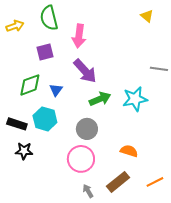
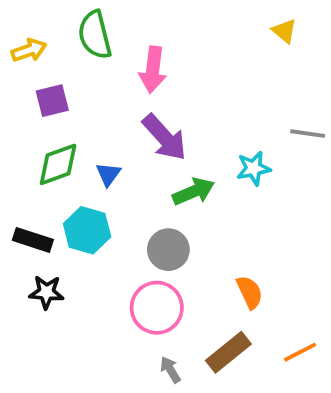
purple square: (45, 52) -> (52, 101), moved
cyan star: (135, 99) -> (253, 168), moved, size x0.7
orange semicircle: (129, 151) -> (250, 292), turned 48

